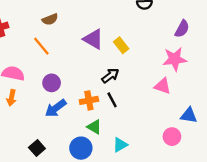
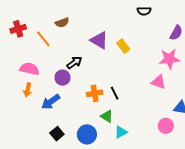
orange line: (41, 46) -> (43, 39), moved
black arrow: (110, 76) -> (74, 62), moved
blue arrow: (56, 108) -> (51, 102), moved
green triangle: (94, 127) -> (107, 116), moved
black square: (37, 148) -> (57, 134), moved

